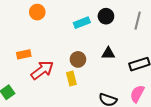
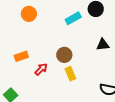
brown circle: (78, 59) -> (64, 55), moved
red arrow: (42, 70) -> (41, 69), size x0.6

